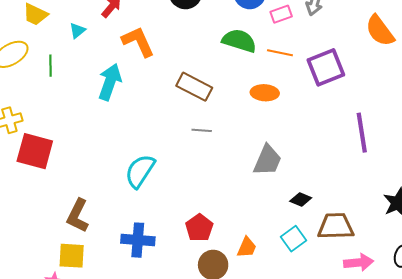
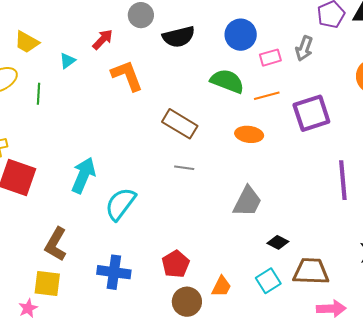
orange line: (280, 53) -> (267, 96), turned -30
cyan arrow: (110, 82) -> (83, 175), moved

